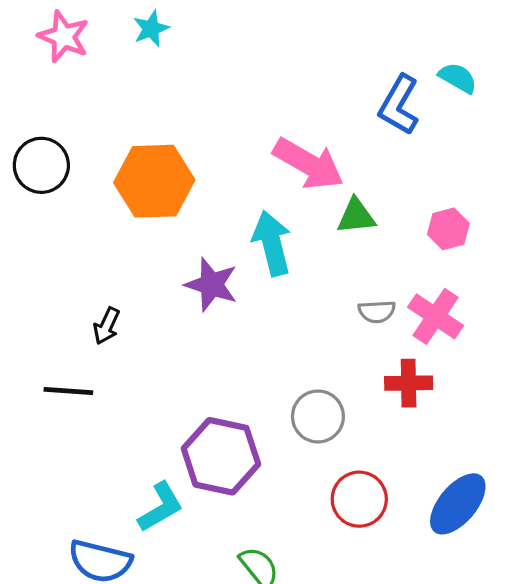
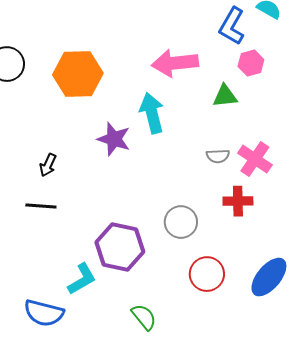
pink arrow: (308, 164) -> (175, 63), turned 144
green triangle: (356, 216) -> (225, 96), moved
pink hexagon: (448, 229) -> (251, 63), moved
black line: (68, 391) -> (41, 206), moved

